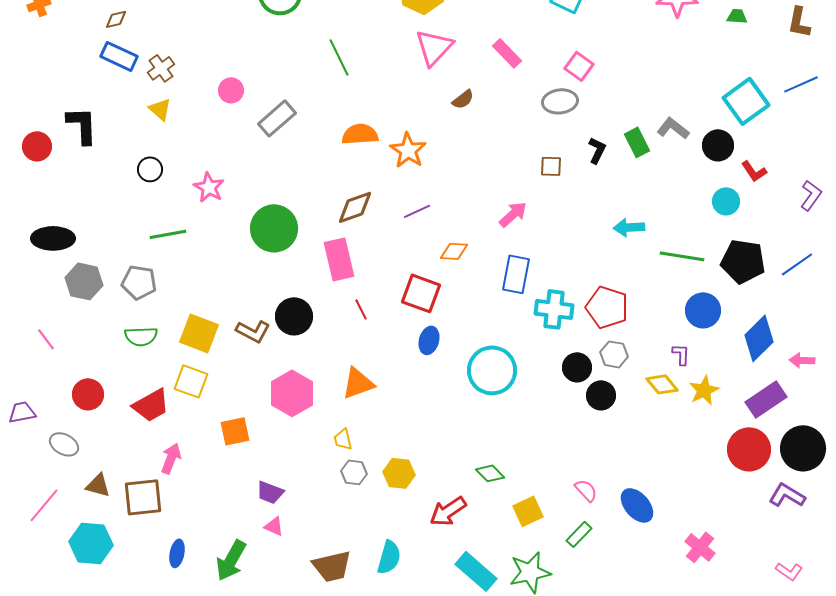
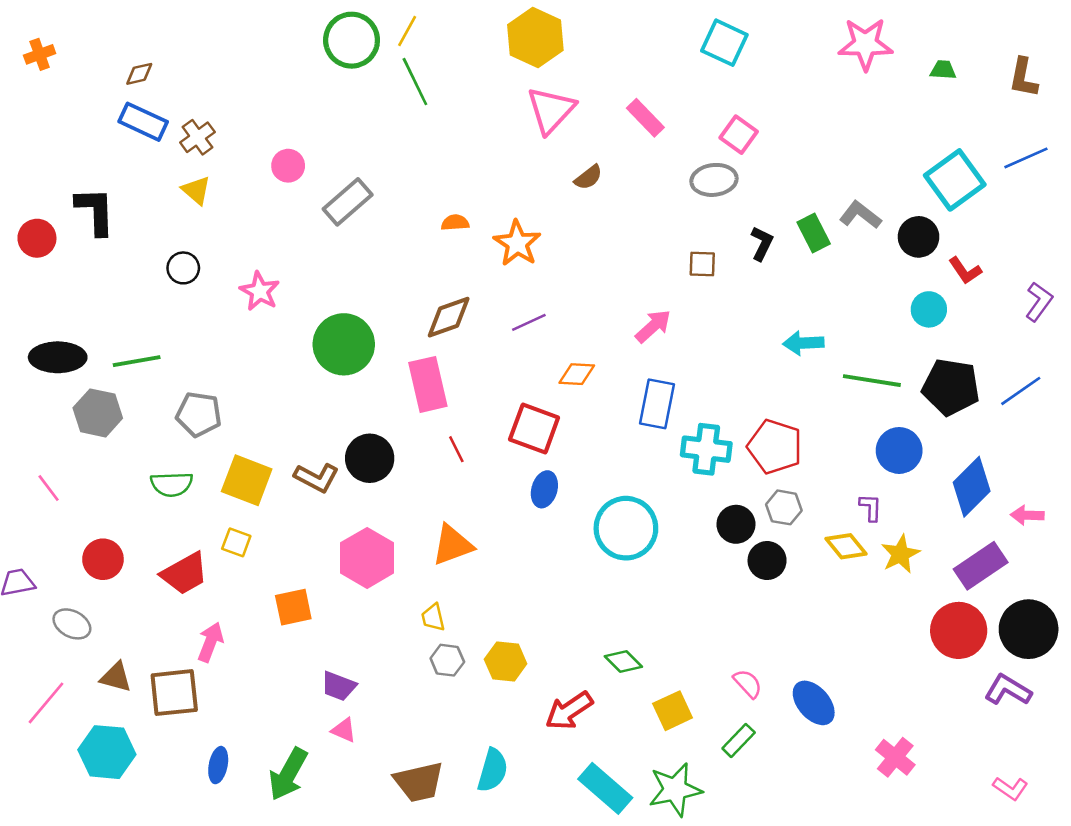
green line: (339, 57) -> (415, 82), moved
orange semicircle: (360, 134) -> (455, 223), size x0.6
green line: (168, 234) -> (137, 361), moved
gray pentagon: (139, 282) -> (199, 414), moved
yellow square: (191, 381) -> (236, 542), size x0.7

